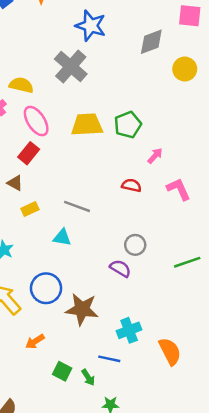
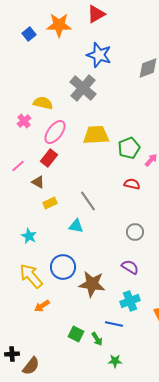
pink ellipse: (36, 121) -> (55, 132), turned 70
green pentagon: (128, 125) -> (129, 148), moved
gray line: (77, 206) -> (88, 201), turned 35
purple semicircle: (120, 268) -> (130, 267), moved
orange arrow: (35, 341) -> (42, 306), moved

